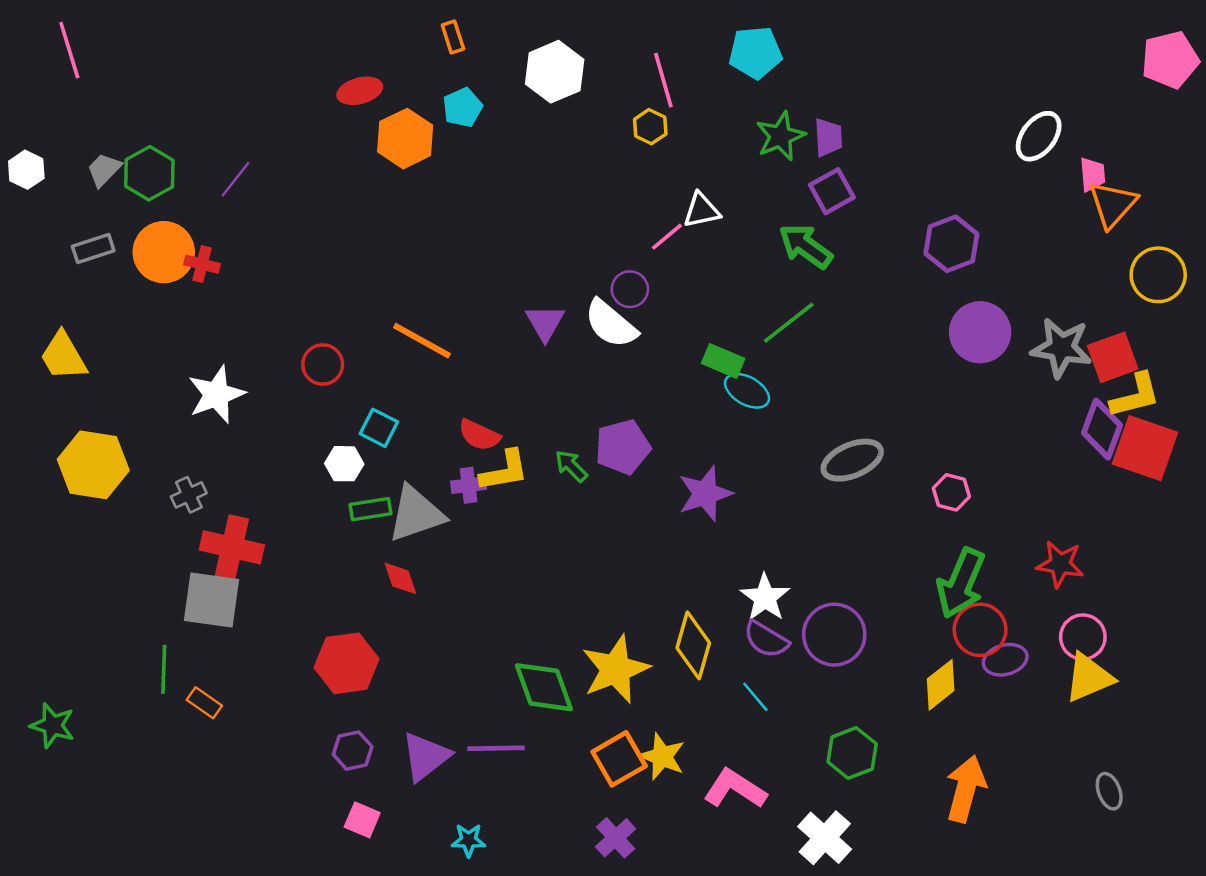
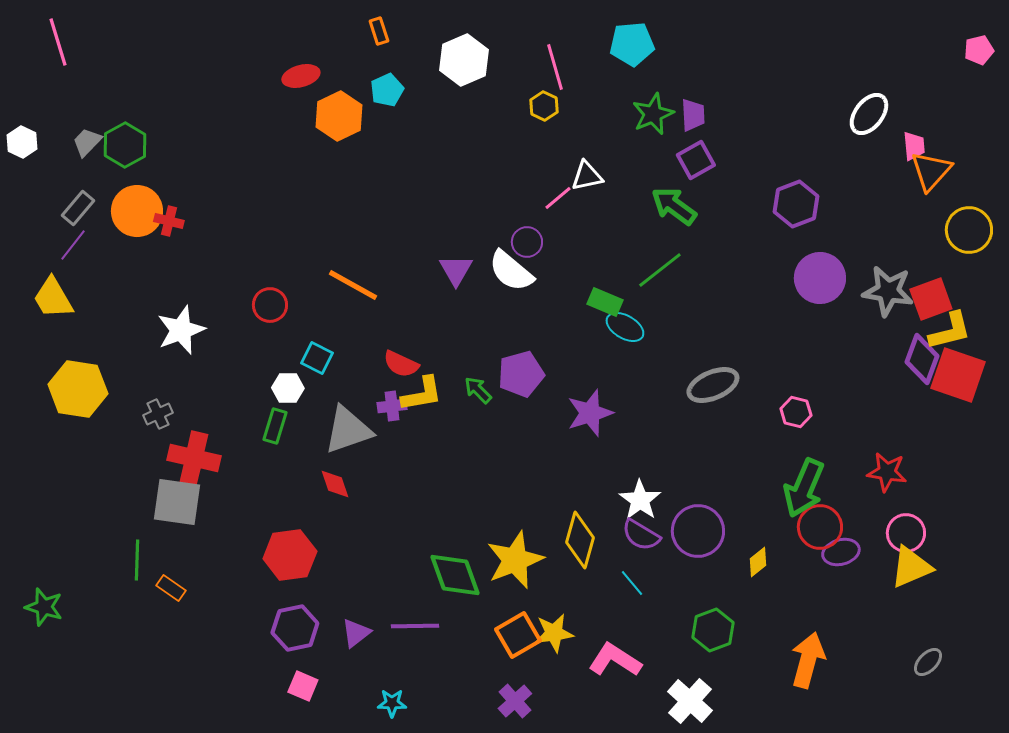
pink pentagon: (1170, 60) -> (979, 50), size x0.6
purple line: (235, 179) -> (73, 245), moved
gray rectangle: (93, 249) -> (78, 208), turned -32
green rectangle: (371, 509) -> (275, 426), moved, turned -64
yellow diamond: (941, 685) -> (758, 562), moved, size x0.7
purple hexagon: (353, 751) -> (295, 628), size x1.4
purple triangle: (425, 757) -> (356, 633), size x0.7
yellow star: (662, 757) -> (554, 633), turned -30
gray ellipse: (1109, 791) -> (928, 662), turned 64

